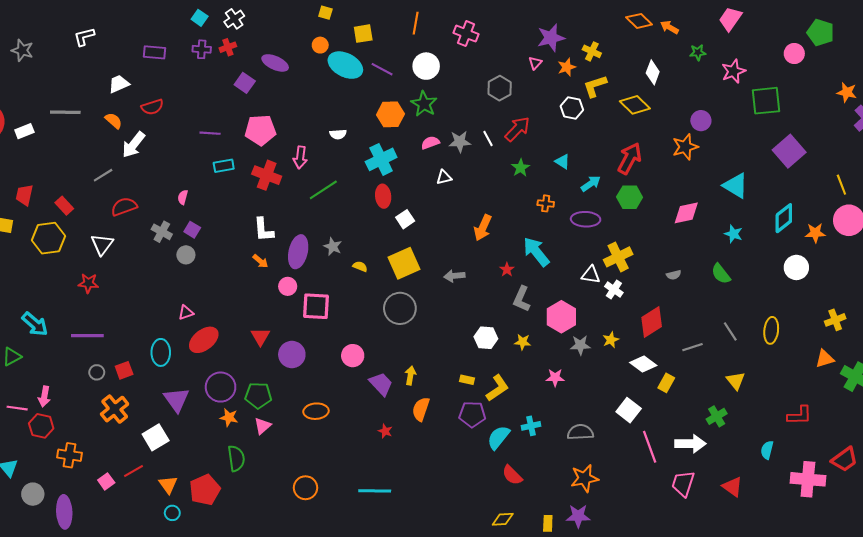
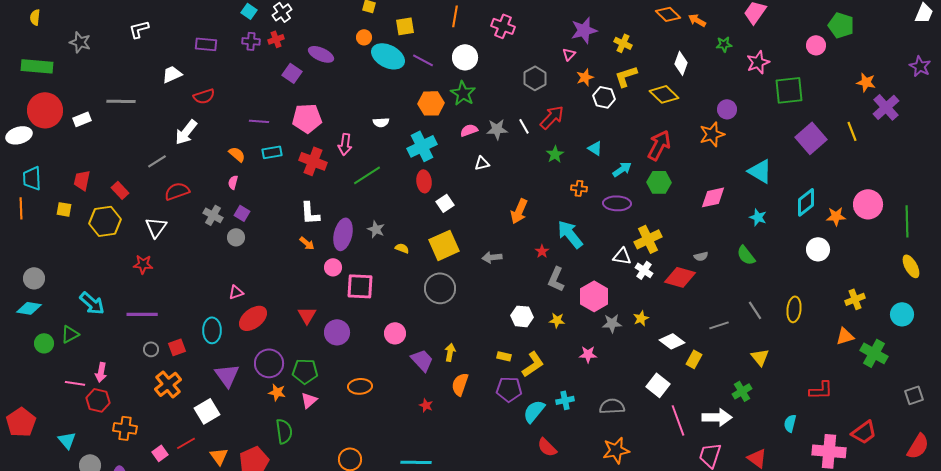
orange star: (567, 67) -> (585, 77), moved
orange semicircle: (114, 121) -> (237, 154), moved
yellow line: (841, 185) -> (852, 131), moved
red diamond: (652, 322) -> (680, 277), moved, turned 48

